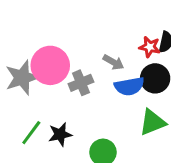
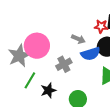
gray cross: (81, 83) -> (64, 64), moved
green line: (31, 133) -> (30, 80), moved

